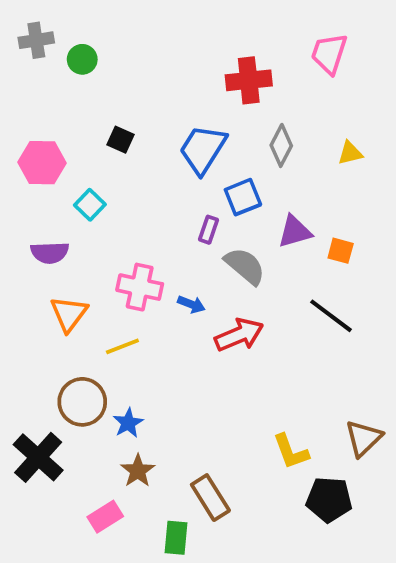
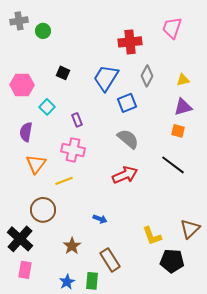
purple rectangle: (209, 230) -> (77, 120), moved, turned -40
purple triangle: (295, 232) -> (183, 107), moved
purple semicircle: (50, 253) -> (26, 132), turned 102
blue arrow: (191, 304) -> (100, 219), moved
blue star: (128, 423) -> (67, 282), moved
pink rectangle: (105, 517) -> (25, 270), moved, turned -48

